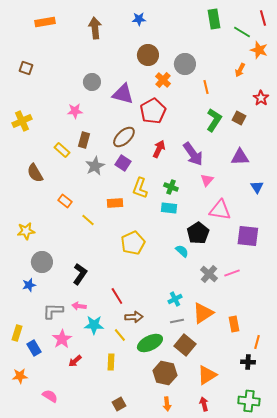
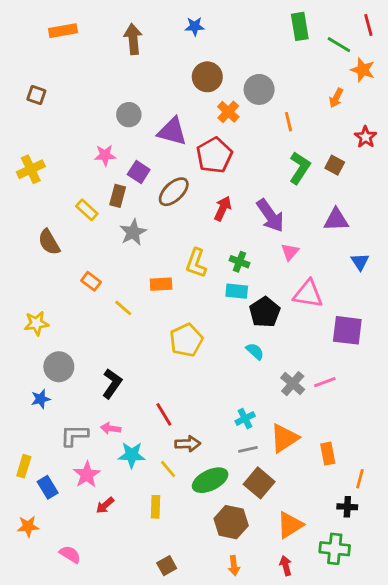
purple square: (123, 163) -> (139, 172), moved
black pentagon: (198, 233) -> (265, 312), moved
green cross: (249, 401) -> (335, 549), moved

